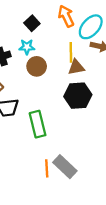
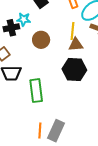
cyan star: (27, 47) -> (24, 19), moved
gray rectangle: (65, 167) -> (56, 131), turned 65

